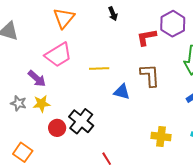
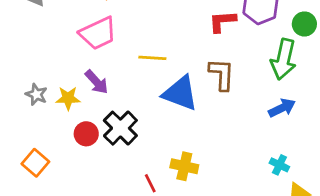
purple arrow: (37, 79) -> (96, 82), moved
blue triangle: (122, 92) -> (180, 93), size x1.6
yellow cross: (161, 137) -> (184, 166), moved

